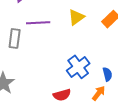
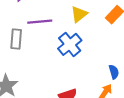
blue cross: (78, 67) -> (70, 44), moved

